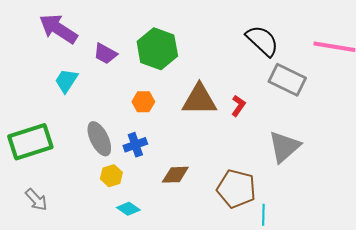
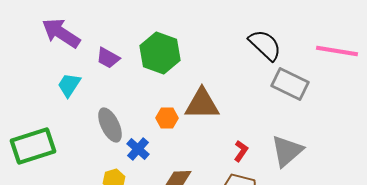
orange hexagon: (143, 102) -> (167, 118), moved
red L-shape: (238, 106) -> (241, 151), moved
gray ellipse: (99, 139) -> (110, 125), moved
blue cross: (135, 145) -> (138, 149), turned -30

